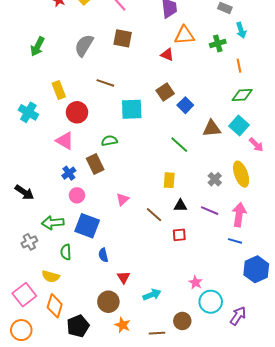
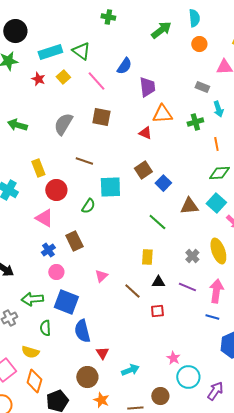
green arrow: (37, 46) -> (17, 125), turned 78
green semicircle: (109, 141) -> (88, 206), moved, turned 133
blue semicircle: (103, 255) -> (82, 331), size x1.6

